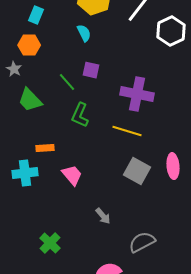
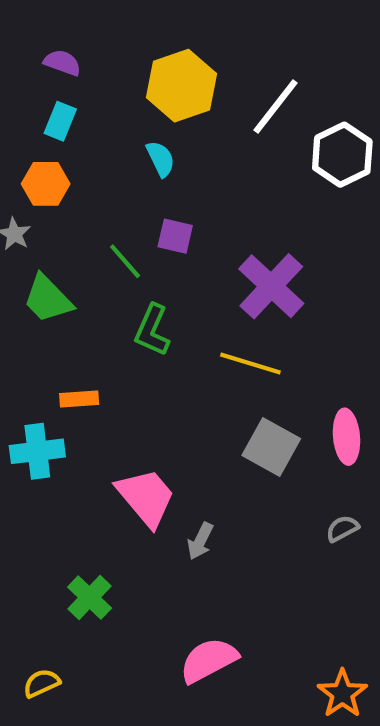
purple cross: (137, 94) -> (271, 286), turned 32
pink trapezoid: (72, 175) -> (146, 497), moved, size x1.4
gray arrow: (103, 216) -> (200, 541), turned 66
gray semicircle: (142, 242) -> (342, 529), moved, size x0.6

